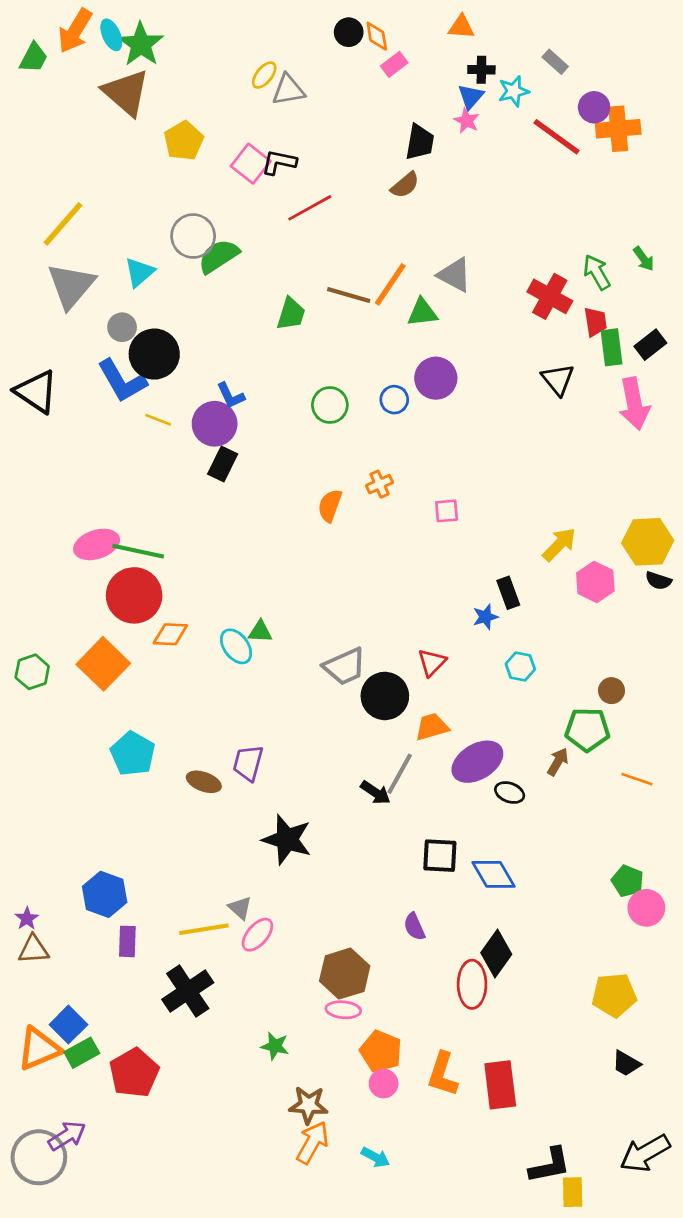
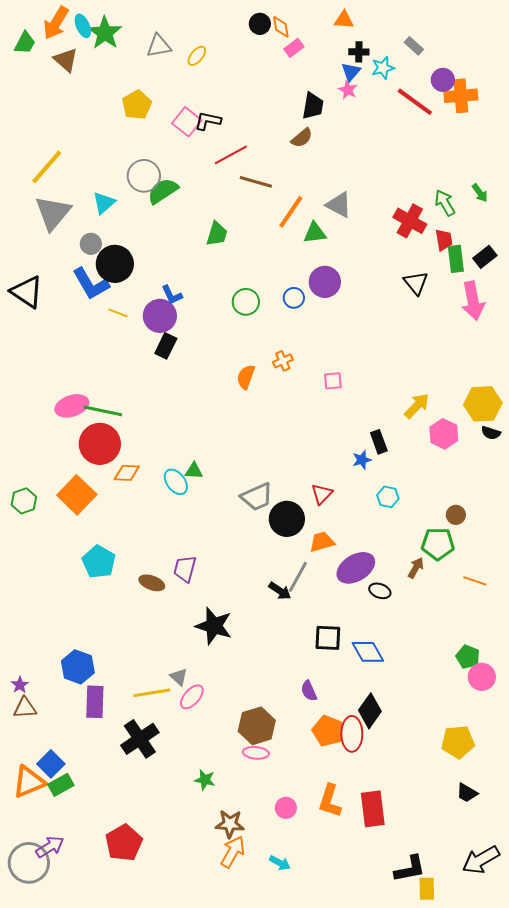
gray triangle: (288, 90) -> (159, 46), moved
brown triangle: (126, 93) -> (66, 60), moved, size x0.7
brown line: (349, 295) -> (256, 182), moved
purple rectangle: (127, 941) -> (95, 702), size x1.4
orange pentagon: (381, 1051) -> (328, 731), moved
red pentagon: (134, 1073) -> (124, 843), moved

